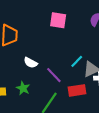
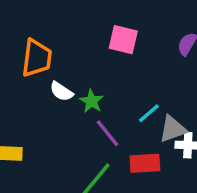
white semicircle: (31, 63) -> (61, 91), moved
green star: (23, 88) -> (91, 101), moved

